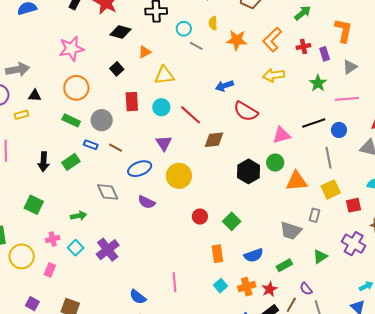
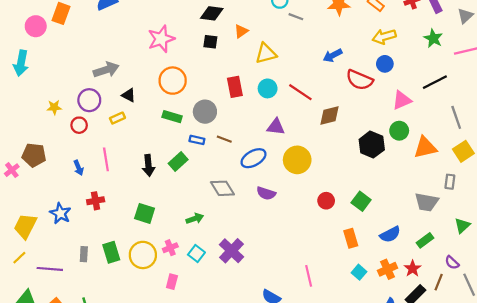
black square: (117, 69) -> (210, 42), moved, turned -32
black triangle: (35, 95) -> (129, 95), turned 32
blue circle: (339, 130) -> (385, 64), moved
purple triangle: (164, 143) -> (276, 127), turned -42
yellow circle: (22, 256) -> (143, 255), moved

